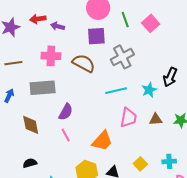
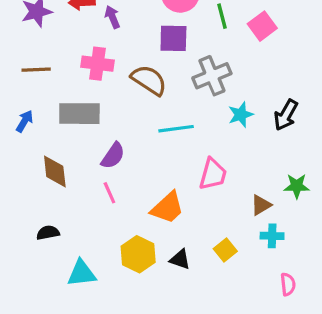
purple arrow: (58, 26) -> (112, 17), turned 48
cyan star: (149, 90) -> (241, 115), moved
cyan line: (116, 91) -> (176, 129), moved
brown triangle: (156, 119) -> (261, 205), moved, turned -32
cyan cross: (169, 161) -> (272, 236), moved

